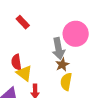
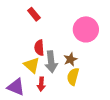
gray arrow: (58, 49) -> (51, 62), moved
red semicircle: (16, 62) -> (39, 48), moved

